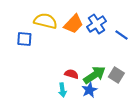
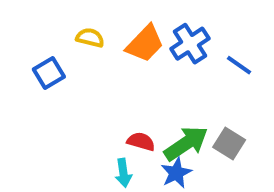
yellow semicircle: (45, 21) -> (90, 38), size x0.6
blue square: (24, 39) -> (49, 73), turned -35

